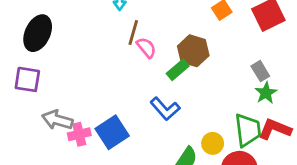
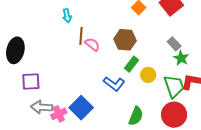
green rectangle: (178, 70) -> (131, 64), moved
purple square: (27, 79) -> (31, 81), moved
yellow circle: (213, 143) -> (148, 75), moved

